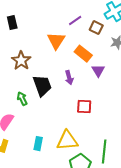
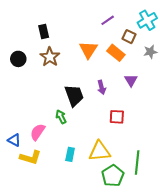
purple line: (75, 21) -> (108, 20), moved
orange rectangle: (83, 54) -> (116, 53), moved
brown star: (21, 61) -> (50, 57), moved
green arrow: (22, 99) -> (61, 117), moved

